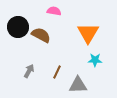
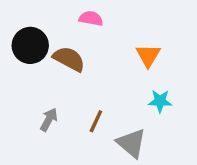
orange triangle: (88, 33) -> (148, 56), size x0.7
gray triangle: (78, 85) -> (131, 143), turned 42

